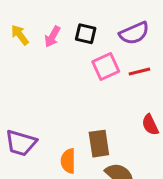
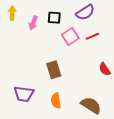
yellow arrow: (20, 35) -> (12, 13), moved, turned 48
brown rectangle: (99, 144) -> (54, 70), moved

